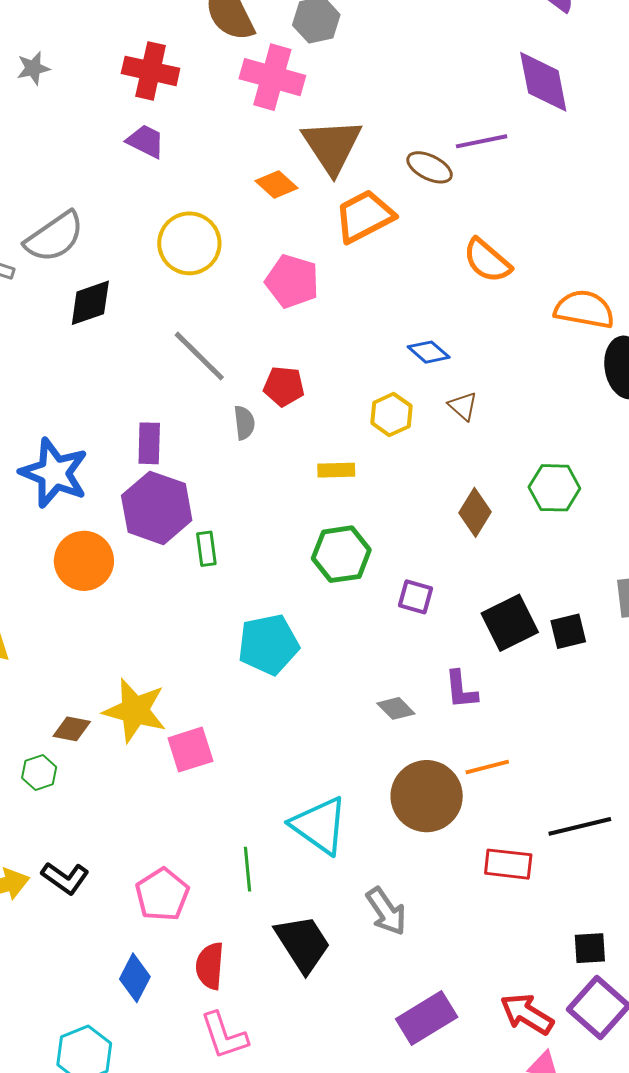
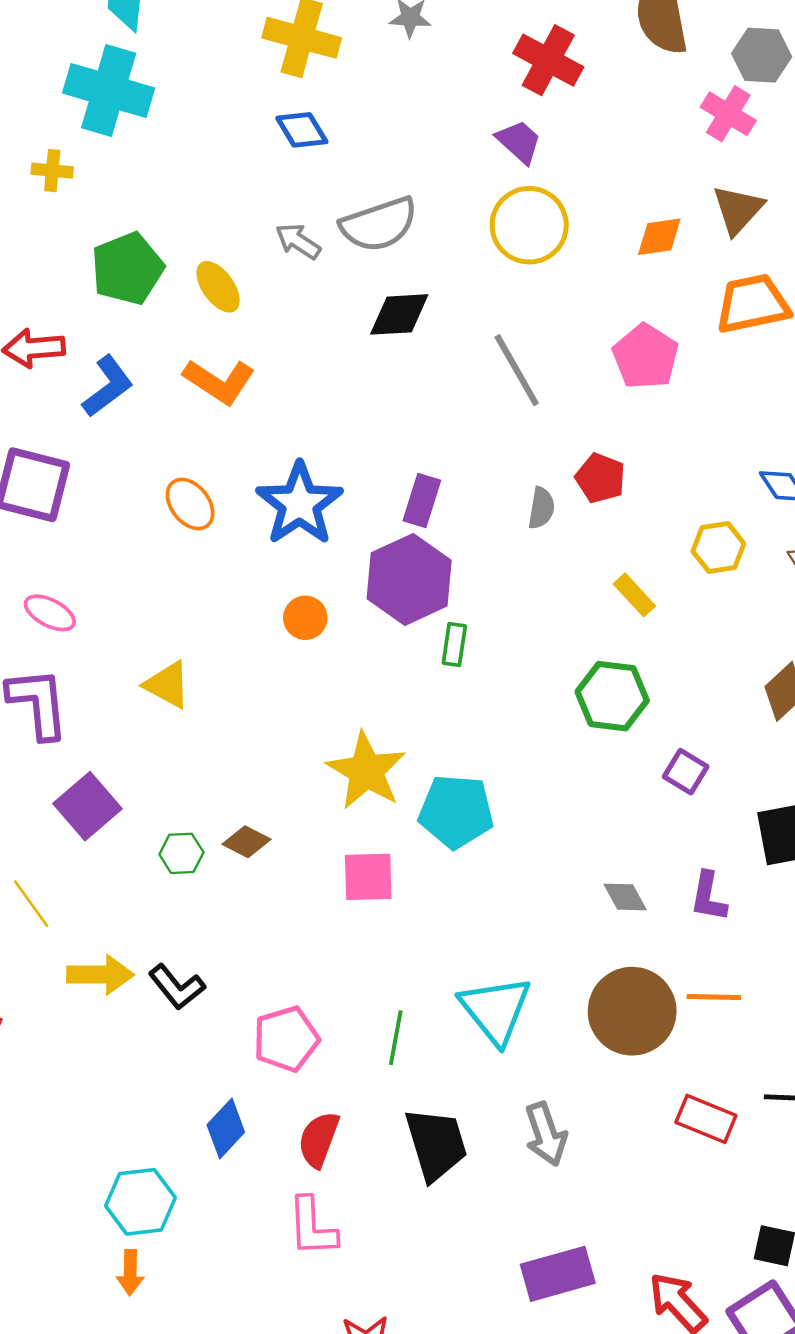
pink cross: (272, 77) -> (728, 114), moved, size x0.7
brown triangle: (332, 146) -> (738, 210), size x0.7
orange diamond: (276, 184) -> (659, 237), turned -66
yellow circle: (189, 243) -> (529, 225), moved
gray line: (199, 356) -> (517, 370), moved
yellow rectangle: (336, 470) -> (634, 595), turned 33
orange circle: (84, 561) -> (305, 618), size x0.6
cyan pentagon: (268, 644) -> (456, 811), moved
yellow star: (135, 710) -> (366, 771), moved
brown diamond: (72, 729) -> (246, 842), moved

